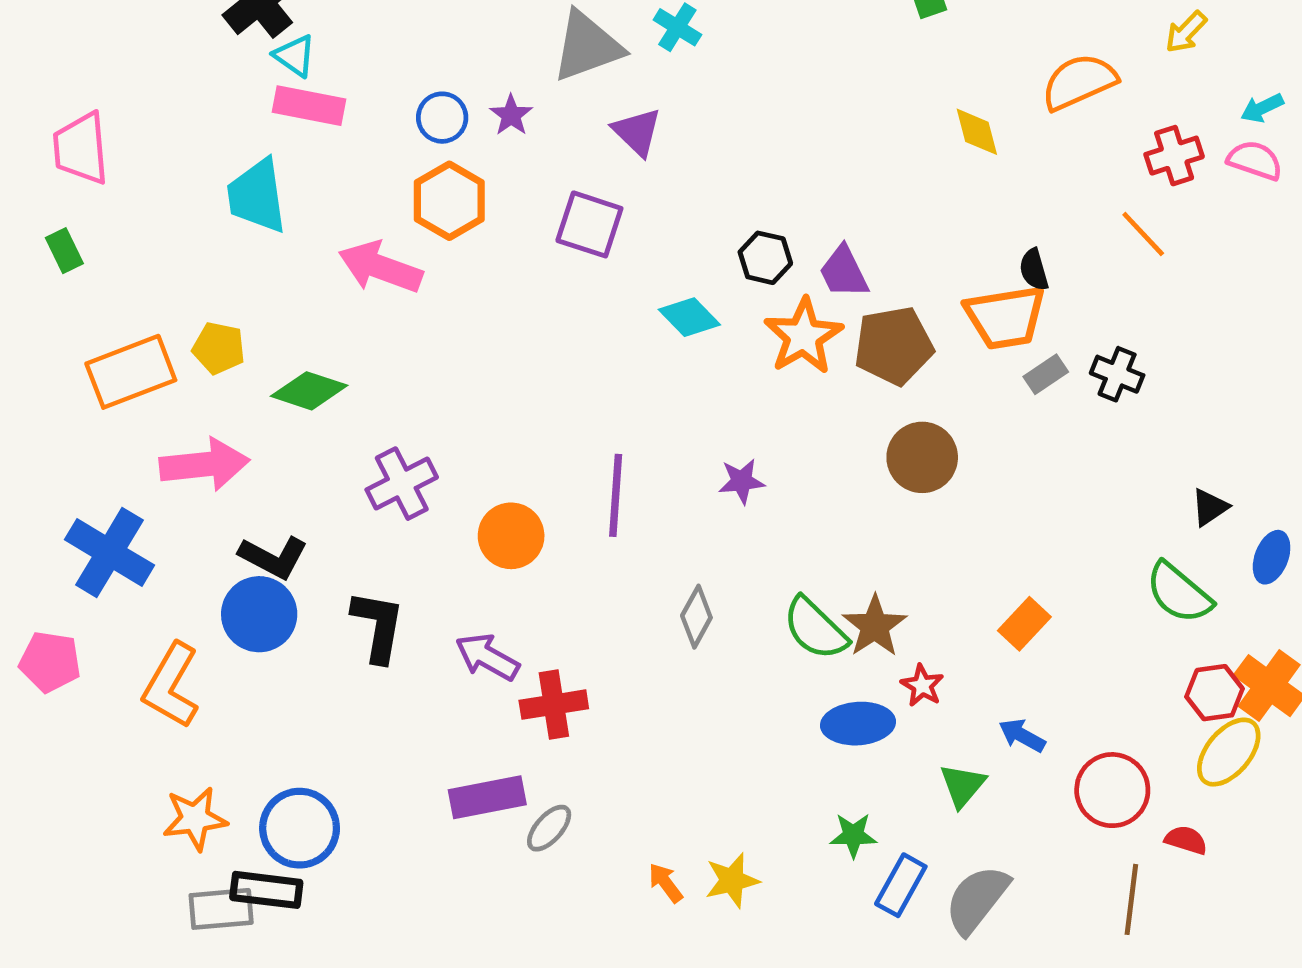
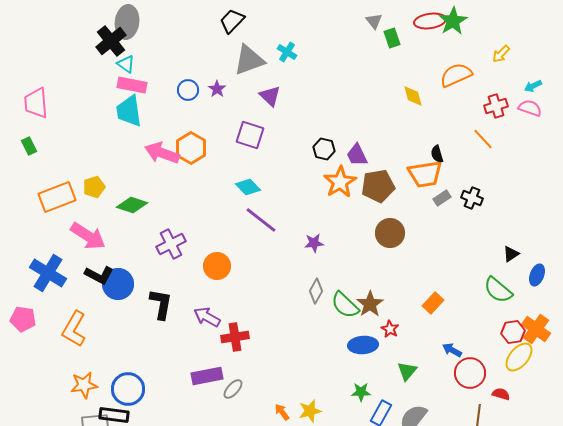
cyan trapezoid: (257, 196) -> (129, 111), moved
orange hexagon: (449, 201) -> (191, 148), moved
cyan diamond: (689, 317) -> (248, 187), moved
yellow pentagon: (219, 348) -> (94, 187), turned -30
pink arrow: (204, 465) -> (88, 236), turned 39
purple line: (616, 495) -> (261, 220), moved, turned -56
black L-shape: (273, 557) -> (99, 275), moved
blue circle: (259, 614) -> (118, 284), moved
gray diamond: (696, 617) -> (316, 291), moved
blue arrow: (1022, 735) -> (452, 350), moved

